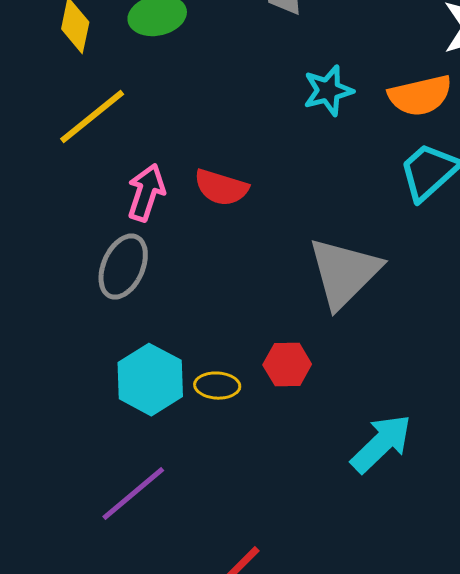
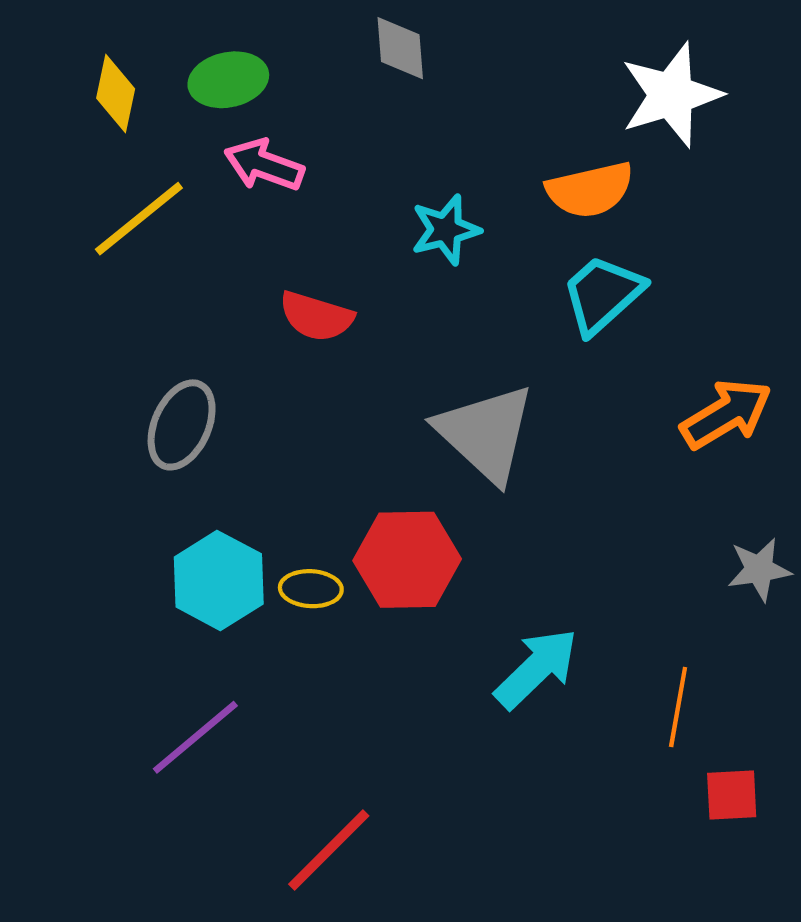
cyan star: (328, 91) -> (446, 230), moved
pink arrow: (146, 193) -> (264, 165), moved, turned -88
gray triangle: (344, 273) -> (486, 433), turned -32
red hexagon: (287, 365) -> (407, 560), size x1.6

